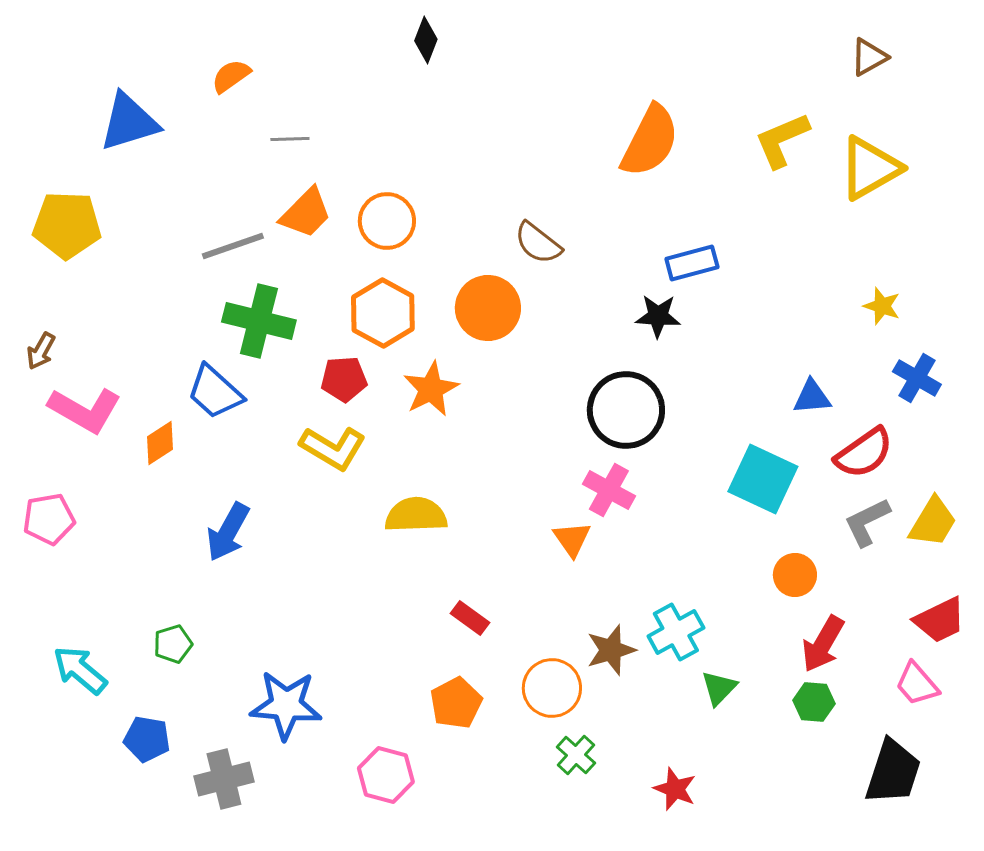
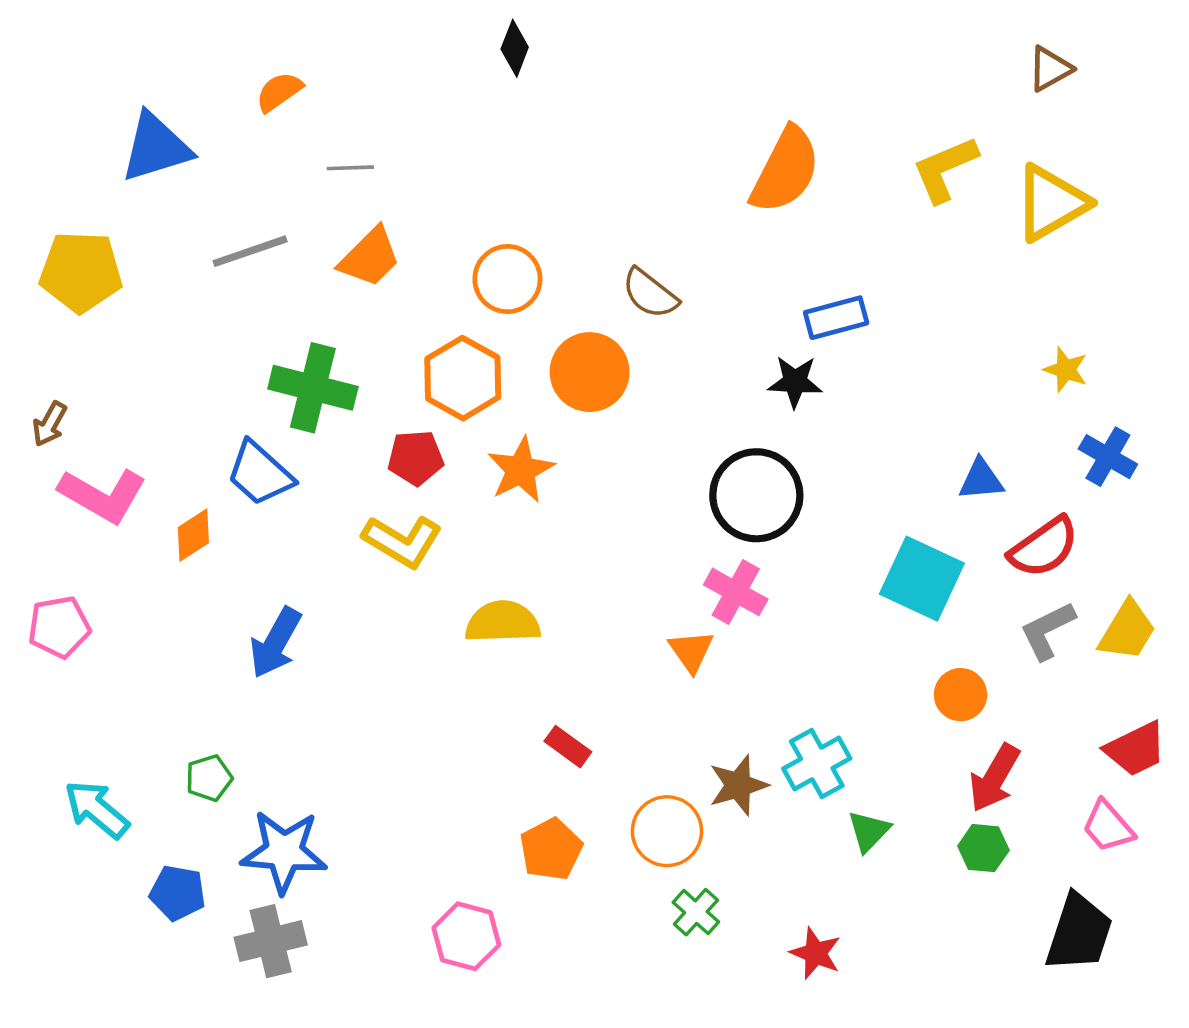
orange circle: (387, 221) -> (507, 279), moved
gray line: (233, 246) -> (250, 251), moved
blue star: (286, 705) -> (284, 852), moved

